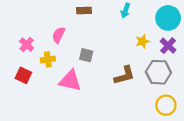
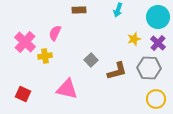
pink cross: (27, 45) -> (25, 42), size x1.5
gray square: (86, 55) -> (91, 60), moved, turned 32
red square: (23, 75) -> (23, 94), moved
pink triangle: (70, 81) -> (67, 89), moved

